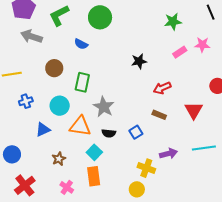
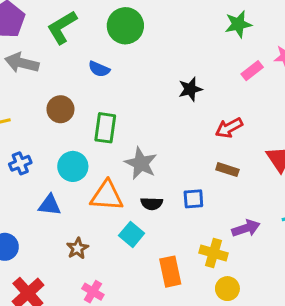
blue triangle: (43, 130) -> (50, 205), turned 35
blue square: (136, 132) -> (193, 199), turned 32
orange rectangle: (94, 176) -> (170, 272), moved
yellow circle: (137, 189) -> (227, 289), moved

